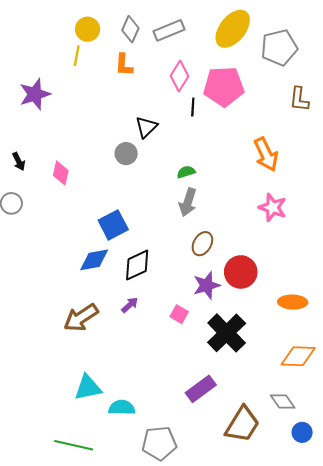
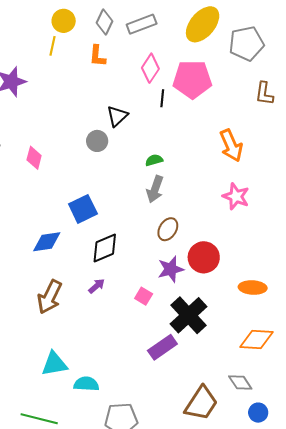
blue diamond: (94, 260) -> (47, 242), moved
brown arrow: (81, 318) -> (50, 297), turned -32
purple rectangle: (201, 389) -> (162, 347), moved

